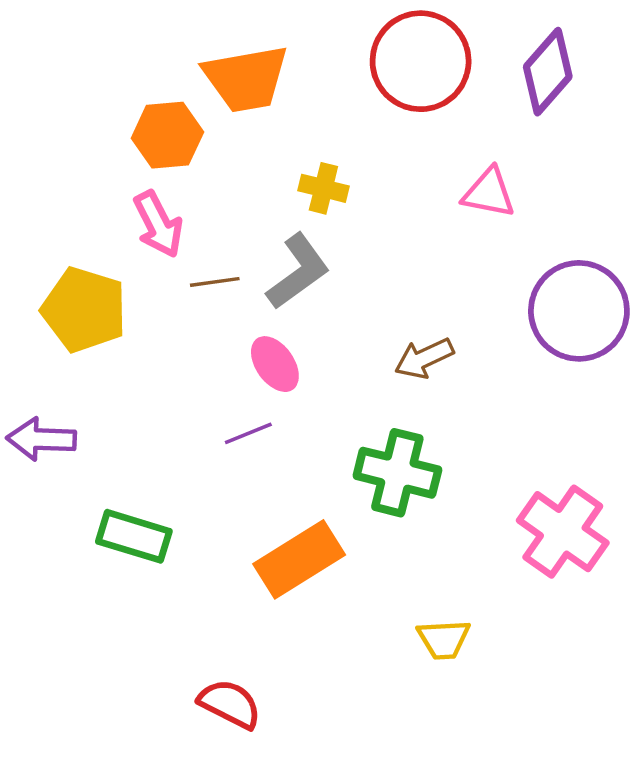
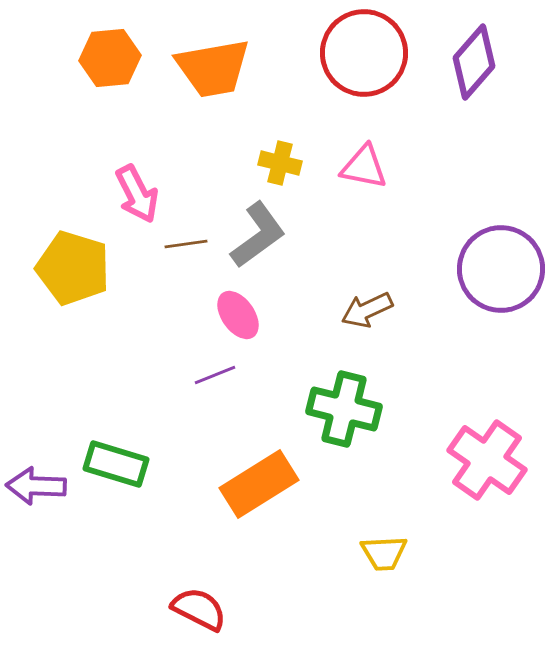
orange hexagon: (167, 135) -> (110, 58), moved
pink triangle: (489, 193) -> (364, 167), moved
purple arrow: (41, 439) -> (36, 486), moved

